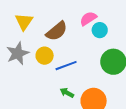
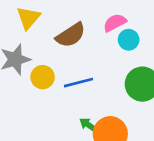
yellow circle: (45, 56) -> (43, 77), moved
green arrow: (67, 93) -> (88, 125), moved

